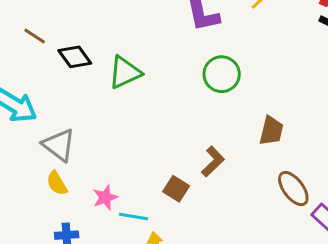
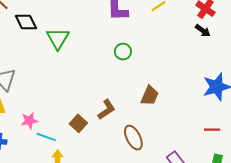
green triangle: (125, 72) -> (58, 38), turned -45
green circle: (222, 74) -> (123, 52), size x0.7
brown ellipse: (293, 189) -> (133, 138), moved

